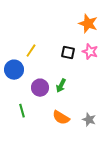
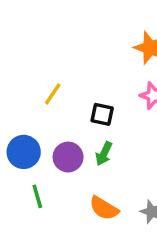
black square: (68, 53) -> (102, 114), moved
blue circle: (14, 70) -> (24, 152), moved

